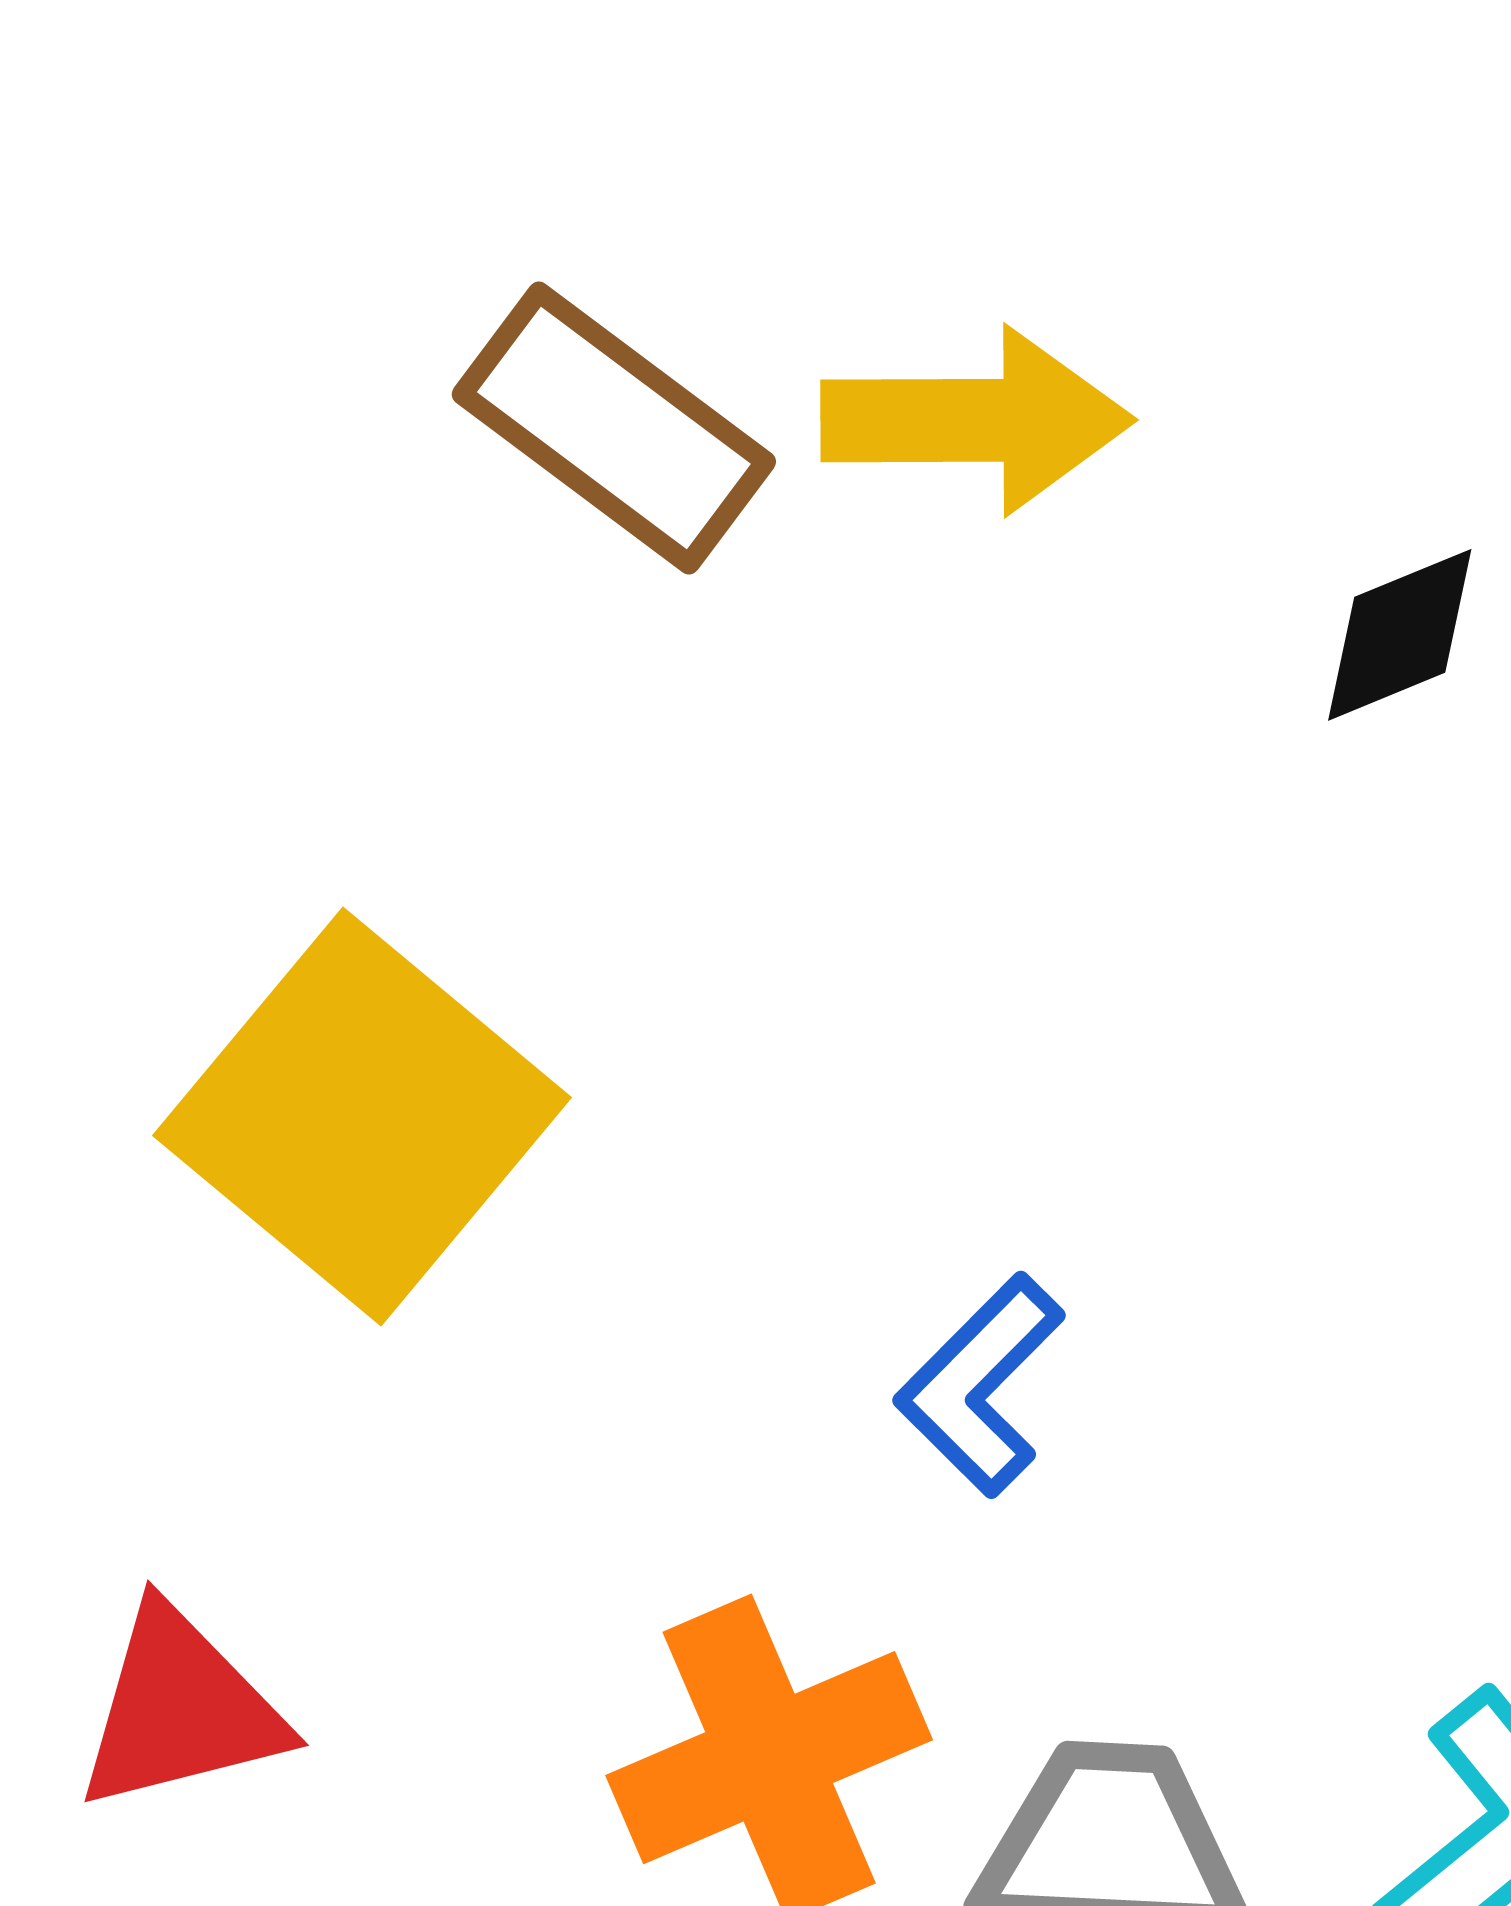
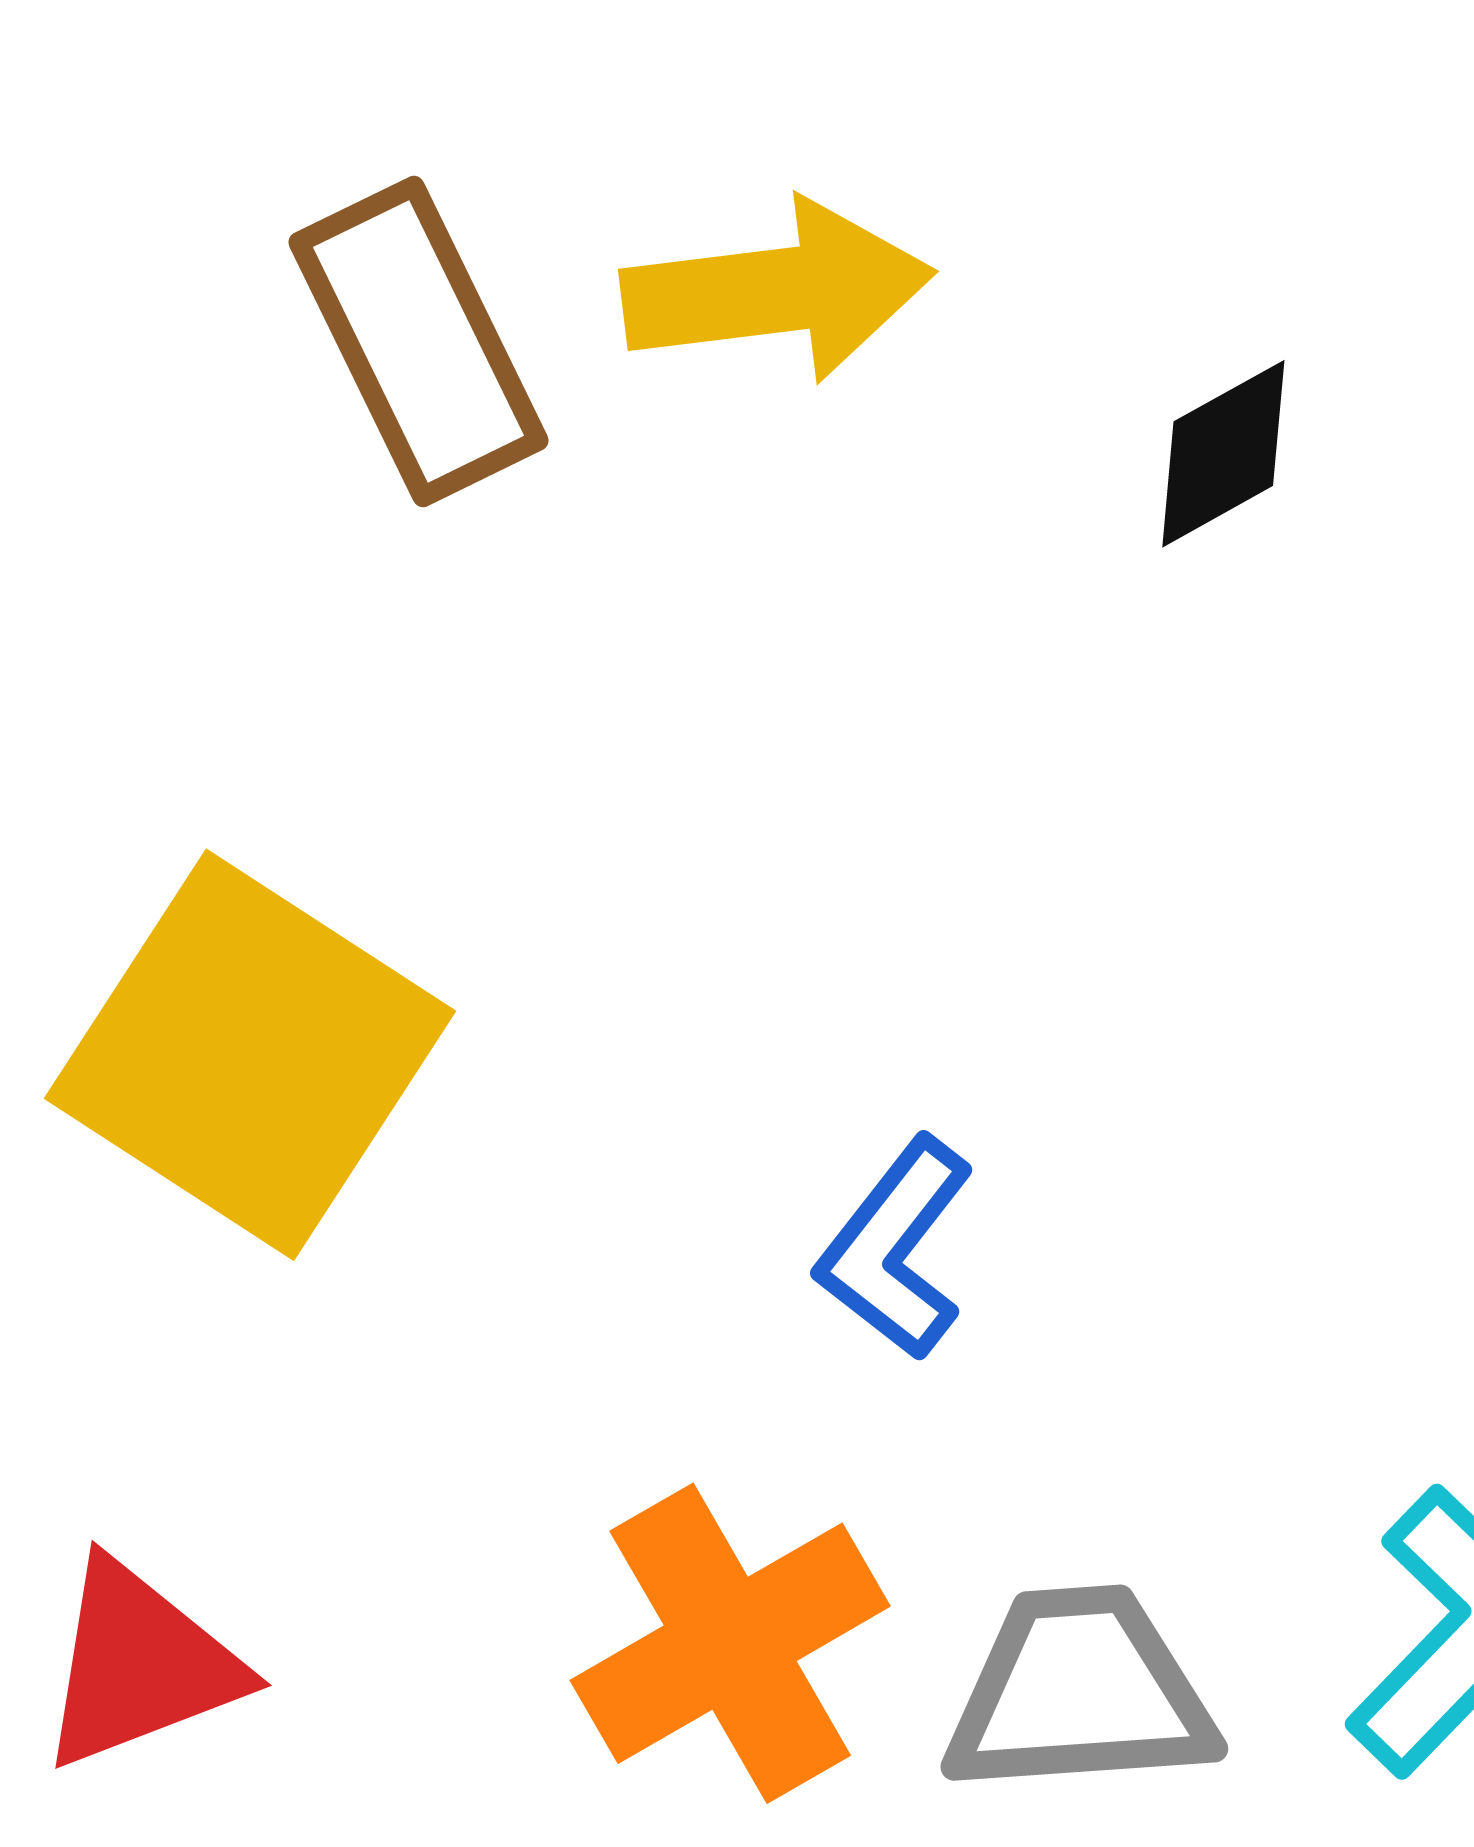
brown rectangle: (614, 428) -> (418, 341), turned 34

